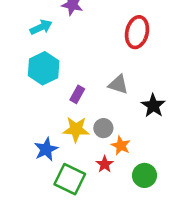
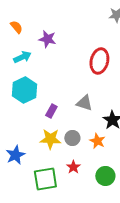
orange star: (121, 146) -> (97, 141), moved
blue star: (46, 149) -> (15, 155), moved
green square: (70, 179) -> (45, 179), turned -35

